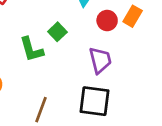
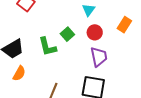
red circle: (107, 21) -> (95, 32), moved

